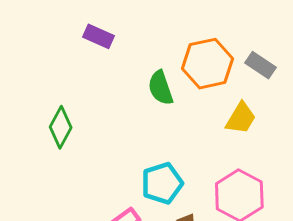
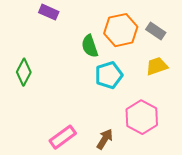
yellow trapezoid: (241, 118) -> (157, 66), moved, turned -140
cyan pentagon: (162, 183) -> (109, 75), moved

